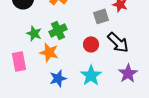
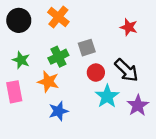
gray square: (101, 16) -> (87, 48), moved
green star: (34, 33) -> (21, 60), moved
cyan star: (91, 75) -> (107, 96), moved

